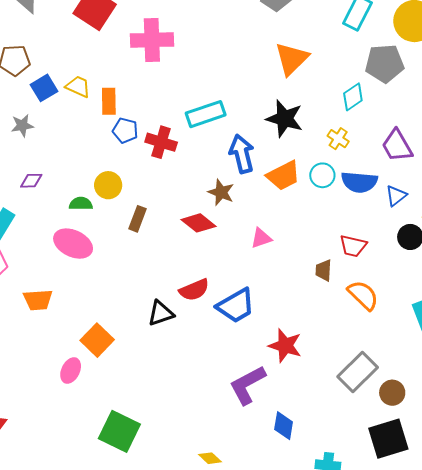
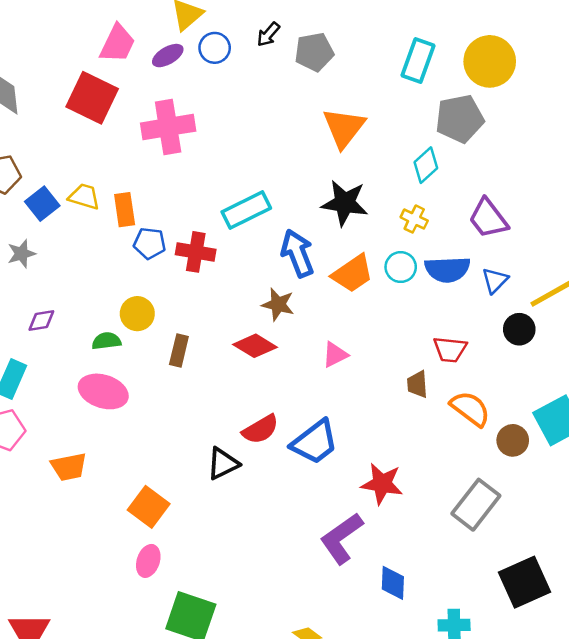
pink ellipse: (71, 370) -> (148, 561), moved
brown circle: (392, 393) -> (513, 440), moved

